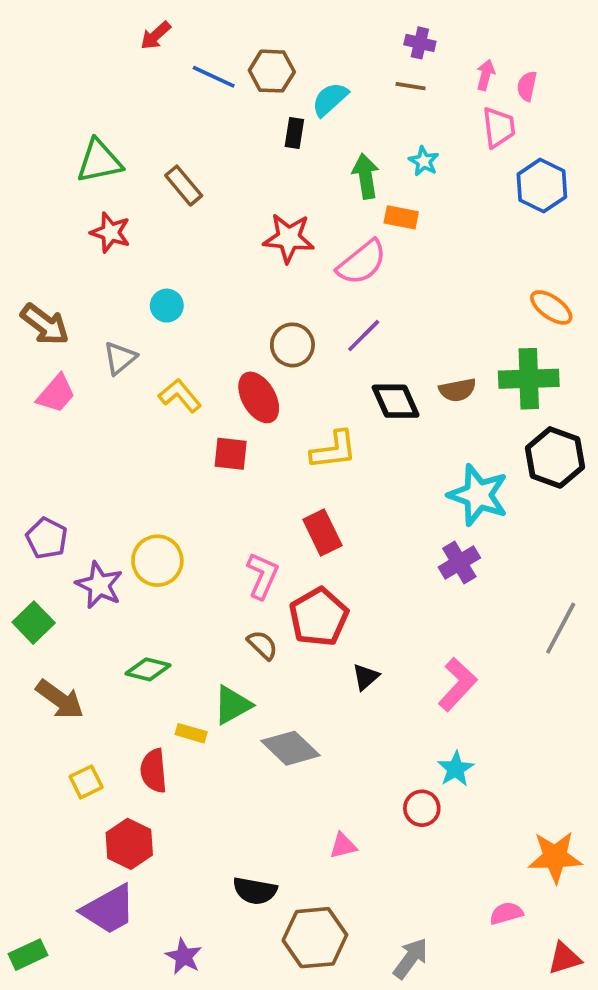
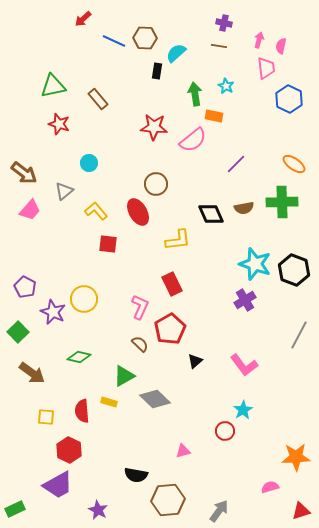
purple line: (364, 336) -> (236, 164), moved
red square: (231, 454) -> (108, 244), moved
black hexagon: (555, 457) -> (294, 270), moved
pink L-shape: (457, 684) -> (244, 365), turned 100
yellow rectangle: (191, 733) -> (109, 402), moved
yellow square: (86, 782) -> (46, 417), turned 30

